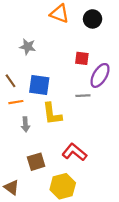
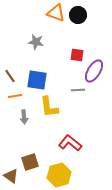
black circle: (93, 19) -> (78, 15), moved
gray star: (28, 47) -> (36, 42), moved
brown square: (36, 162) -> (30, 162), moved

